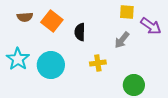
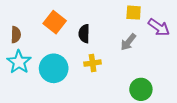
brown semicircle: (25, 17) -> (16, 35), moved, turned -84
yellow cross: (98, 63) -> (93, 63), moved

